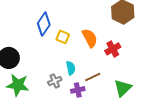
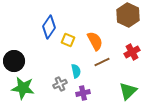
red cross: (113, 49) -> (132, 52), moved
brown line: (93, 77) -> (102, 62), moved

